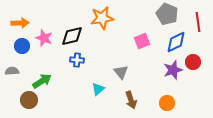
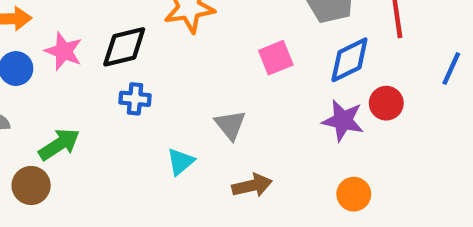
purple star: (173, 70) -> (343, 120), turned 30
brown arrow: (131, 100) -> (252, 185), turned -84
orange circle: (167, 103) -> (354, 194), moved

